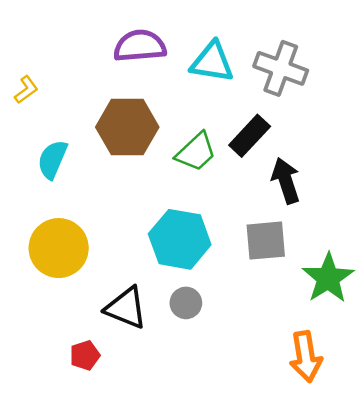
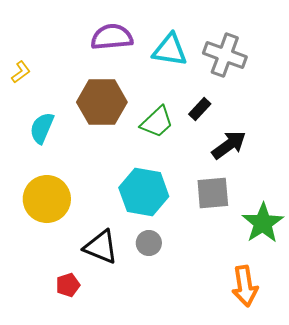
black rectangle: (250, 136) -> (200, 109), size x0.7
black arrow: (286, 181) -> (229, 145), turned 72

